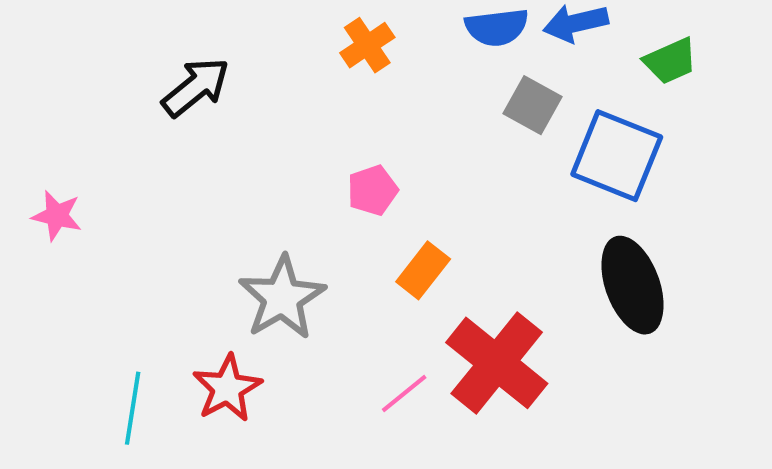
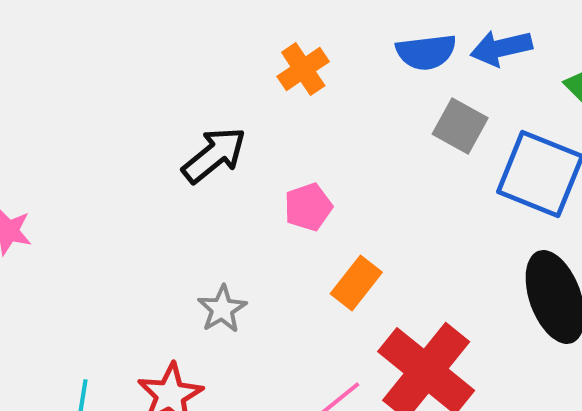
black arrow: (196, 87) -> (214, 155), moved
gray star: (282, 298) -> (222, 309), size x0.6

